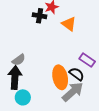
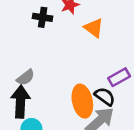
black cross: (40, 16) -> (43, 17), moved
purple rectangle: (87, 60) -> (119, 77), turned -63

